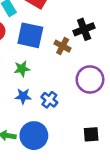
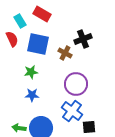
purple circle: (90, 79) -> (76, 84), moved
blue cross: (49, 100) -> (72, 111), moved, size x1.5

